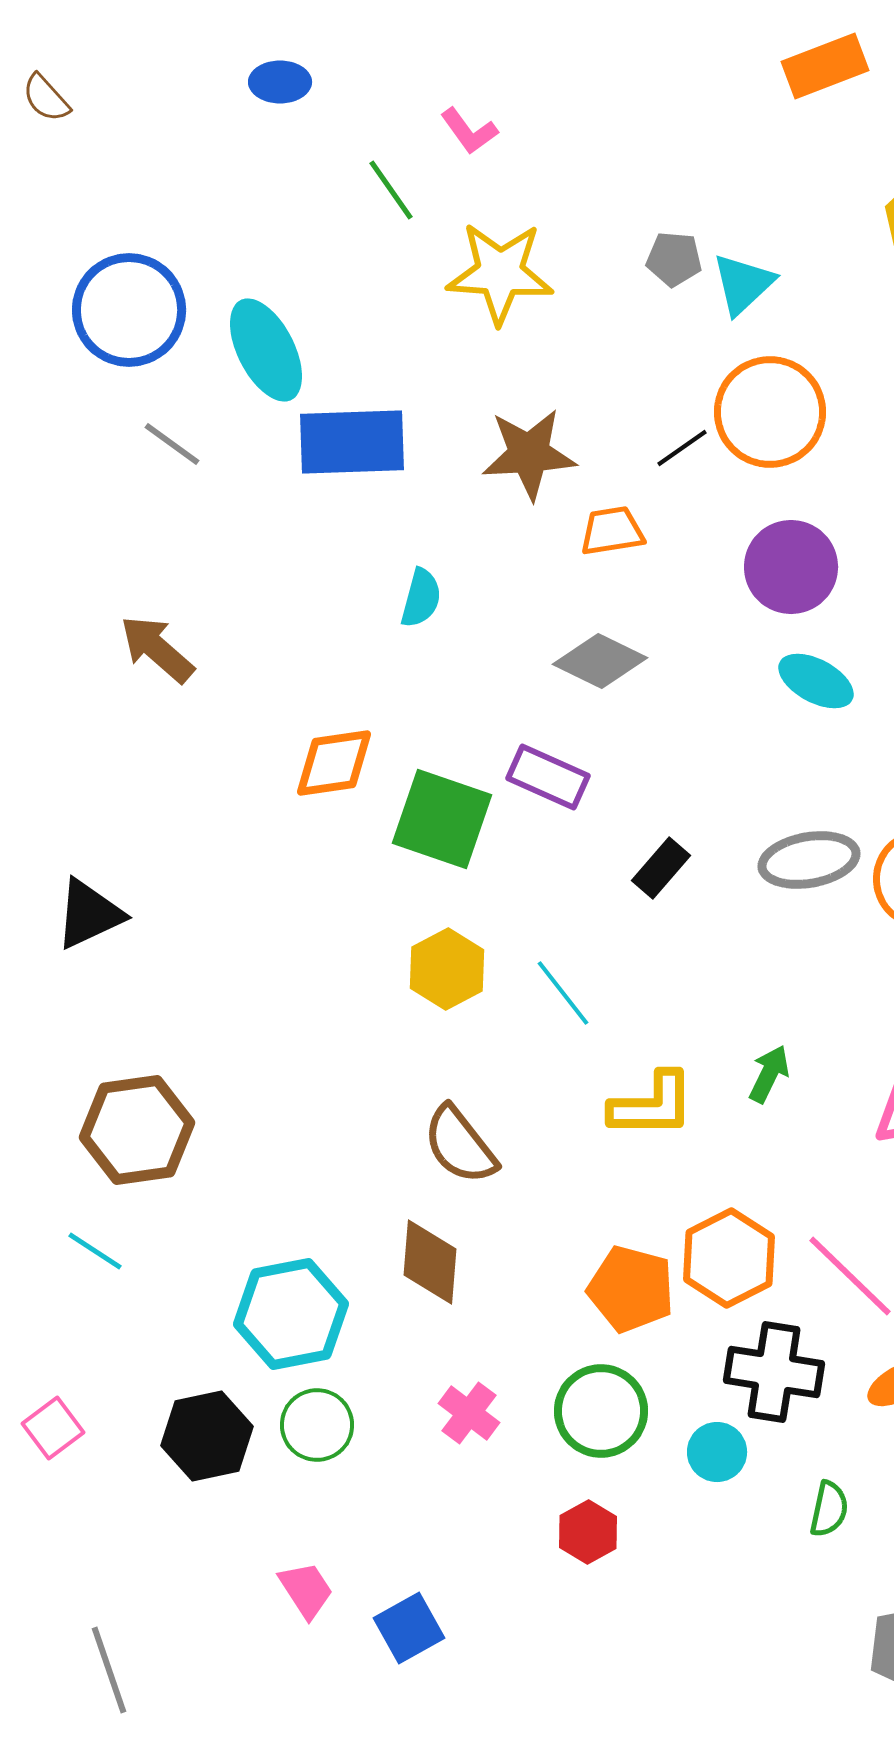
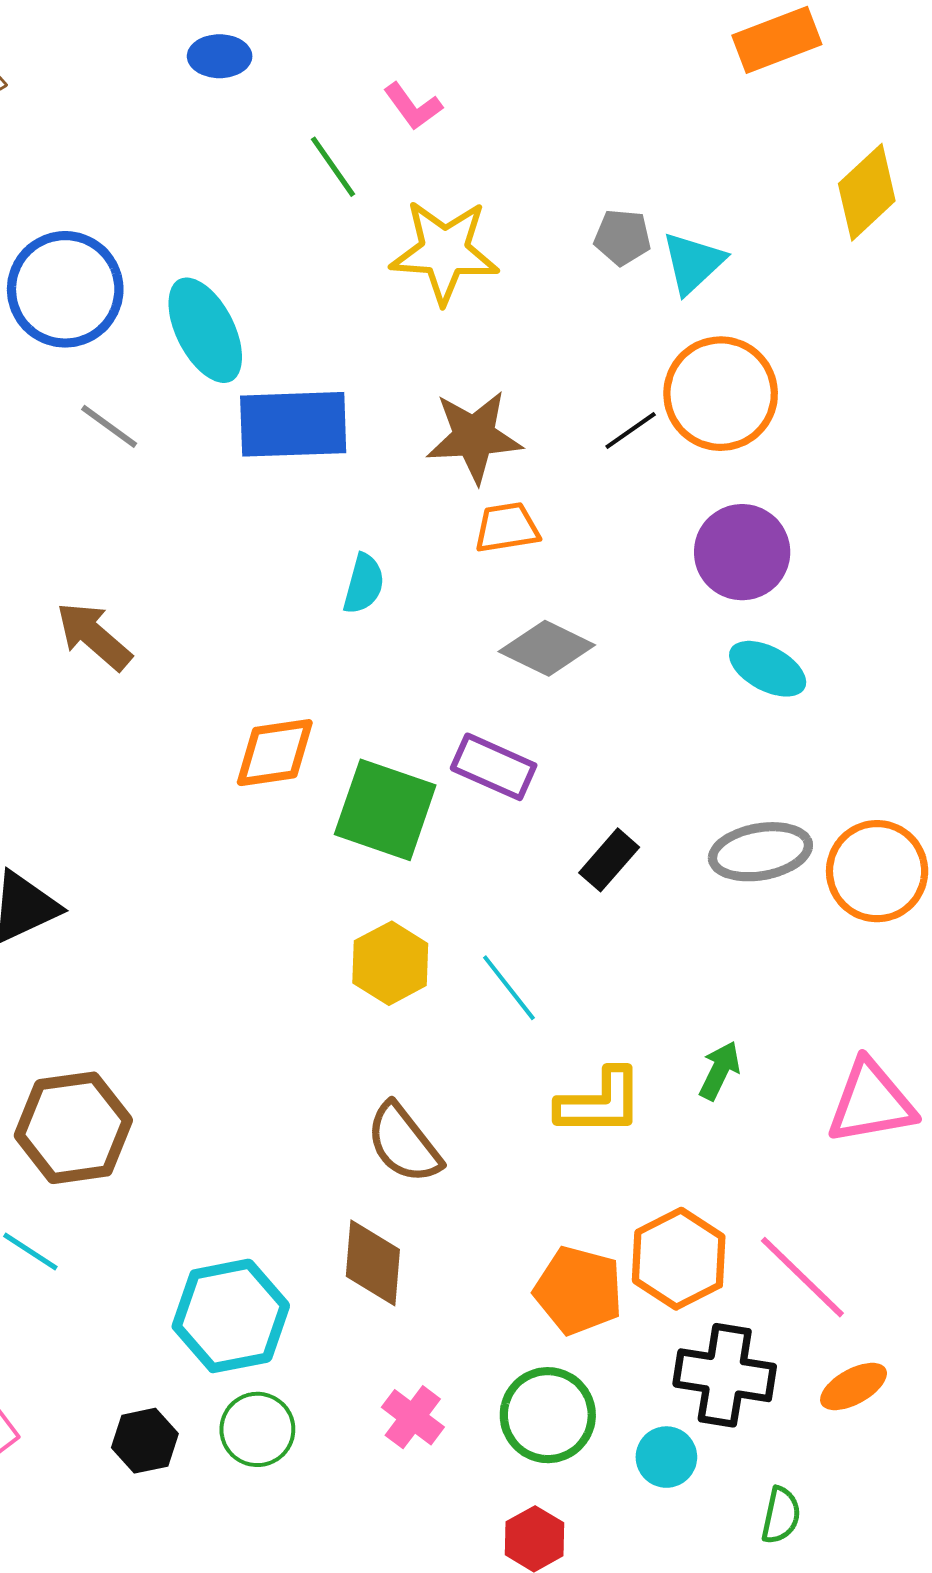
orange trapezoid: (612, 531) -> (507, 528), moved
black hexagon: (207, 1436) -> (145, 1441), size x0.7

